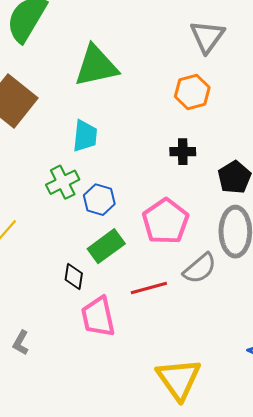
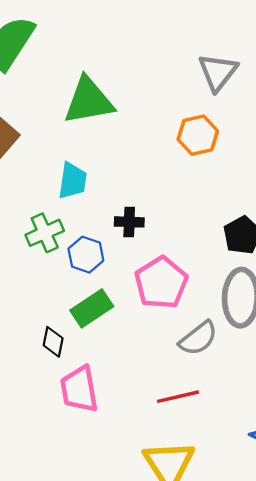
black cross: (183, 152) -> (129, 222), moved
red line: (149, 288) -> (178, 397), moved

